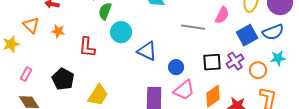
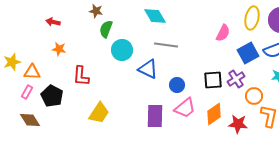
orange triangle: (31, 25) -> (32, 72), moved, turned -42
gray line: (193, 27) -> (166, 45), moved
red L-shape: (87, 47) -> (81, 76), moved
orange circle: (258, 70) -> (254, 96), moved
black pentagon: (63, 79) -> (52, 96), moved

